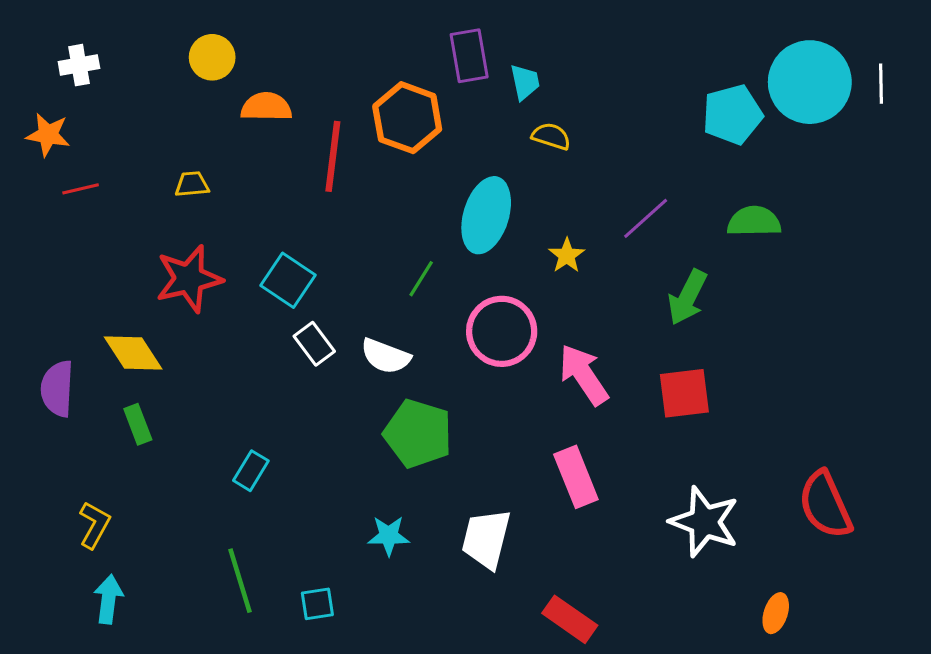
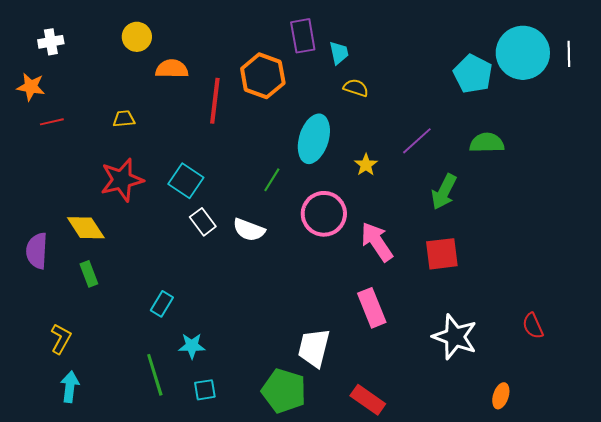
cyan pentagon: (732, 115) -> (473, 74), turned -30
green pentagon: (418, 434) -> (284, 391), moved
red semicircle: (825, 505) -> (533, 326), size x0.6
cyan star: (389, 536) -> (192, 346), moved

